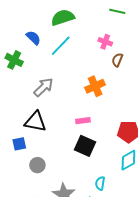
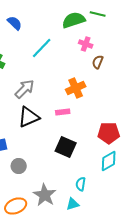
green semicircle: (63, 17) -> (74, 20), moved
blue semicircle: (33, 38) -> (15, 23), moved
pink rectangle: (83, 121) -> (63, 112), moved
black triangle: (35, 122) -> (29, 117), moved, turned -35

